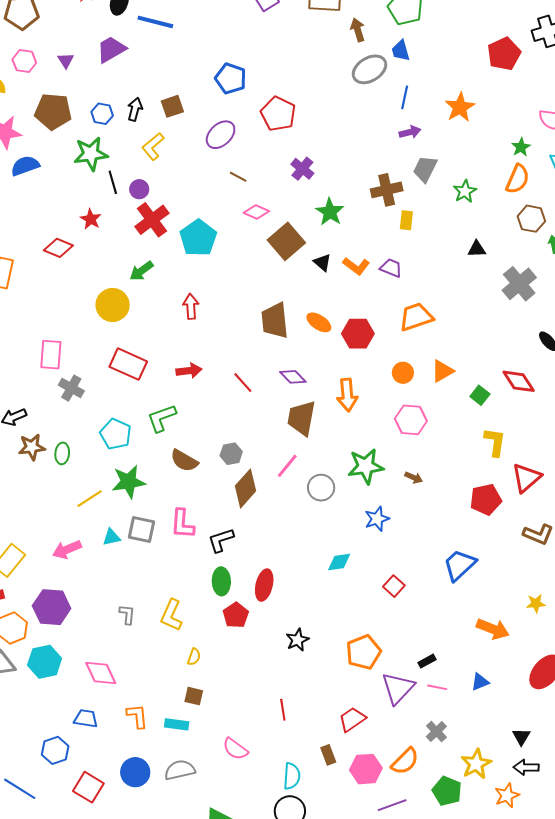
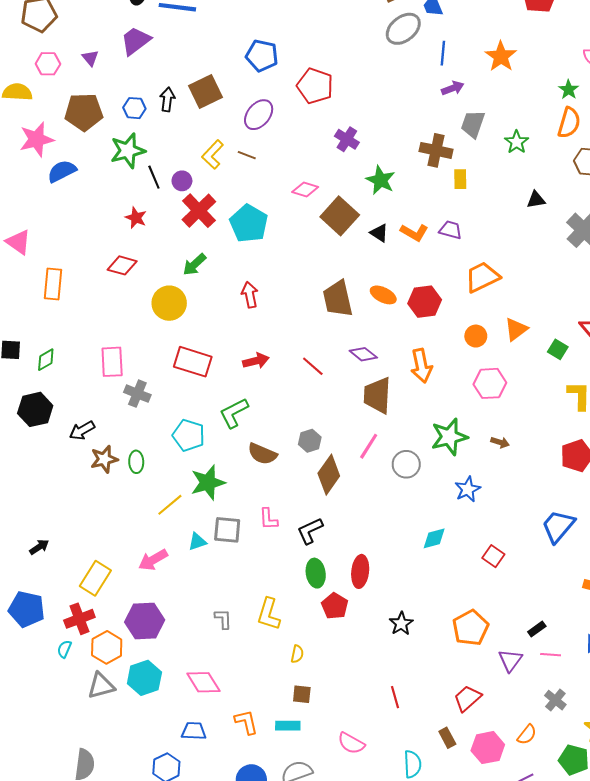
brown square: (172, 106) -> (206, 92), size x1.4
yellow L-shape: (153, 146) -> (213, 155), moved
brown line: (238, 177) -> (247, 155), moved
brown cross: (387, 190) -> (436, 150), turned 32
red diamond: (58, 248) -> (122, 265), moved
pink L-shape: (182, 524) -> (268, 519), size x0.7
purple triangle: (398, 688) -> (510, 660), size x0.7
orange semicircle: (405, 761) -> (527, 735), size x0.7

